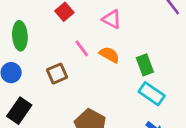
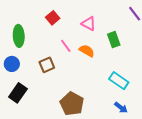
green rectangle: (145, 65) -> (114, 40), moved

